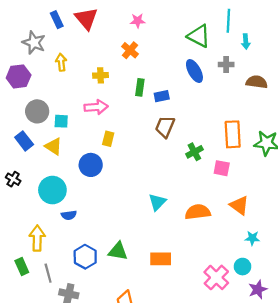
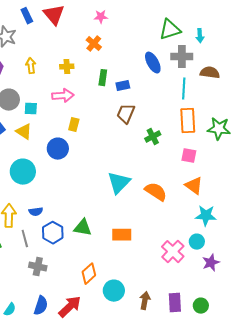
cyan line: (228, 21) -> (184, 89), moved
green triangle: (199, 36) -> (170, 30), moved, turned -45
yellow arrow: (61, 62) -> (31, 66), moved
gray cross: (226, 64) -> (182, 57), size x1.5
pink square: (222, 168) -> (189, 156), moved
cyan triangle: (157, 202) -> (119, 183), size x1.4
orange semicircle: (198, 212) -> (156, 192), turned 40
blue semicircle: (69, 215) -> (36, 212), moved
cyan star: (252, 238) -> (206, 216), size x1.5
gray line: (48, 273) -> (25, 239), moved

